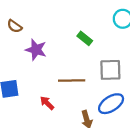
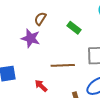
brown semicircle: (15, 26) -> (40, 19), moved, turned 88

